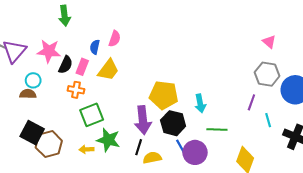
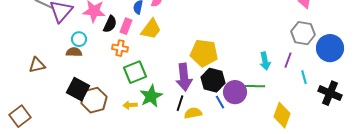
cyan arrow: (200, 103) -> (265, 61), moved
green star: (108, 140) -> (151, 96), turned 30
purple circle: (195, 152) -> (235, 92), moved

